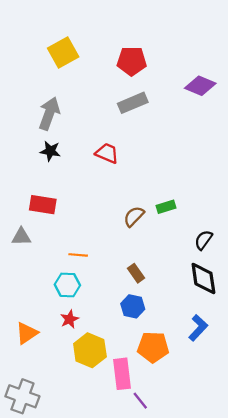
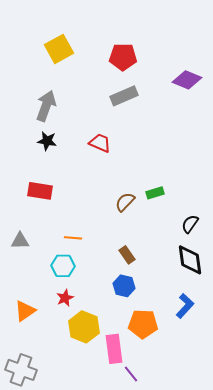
gray triangle: (21, 237) -> (20, 241), moved

